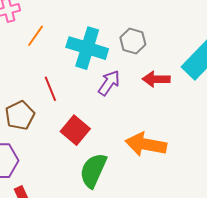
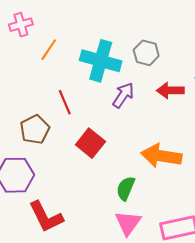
green semicircle: (93, 170) -> (126, 188), moved, size x0.7

